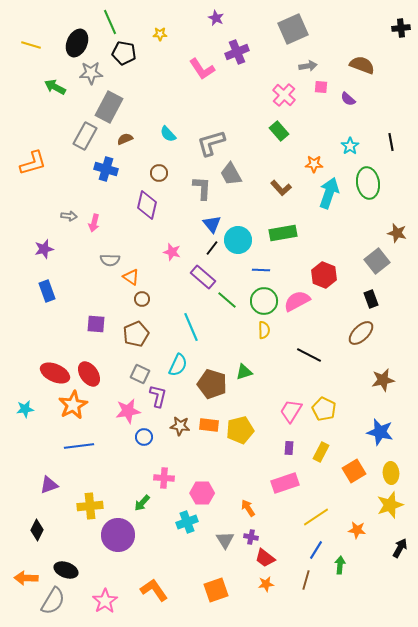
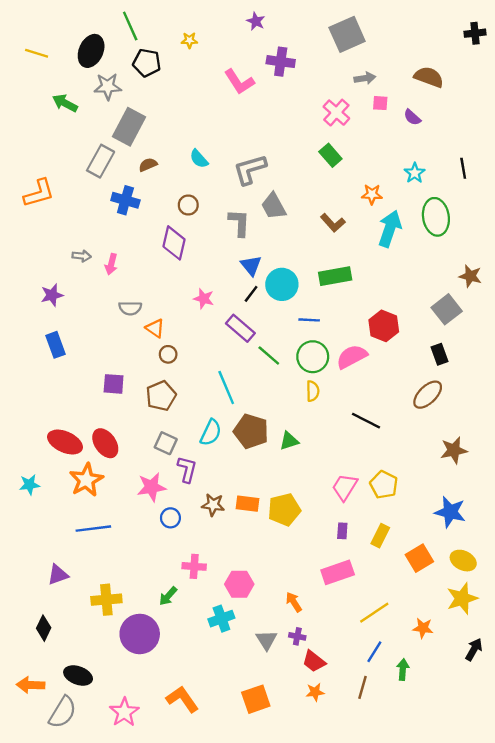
purple cross: (237, 52) -> (281, 62), turned 30
brown pentagon: (212, 384) -> (251, 431), moved
yellow ellipse: (391, 473) -> (463, 561), turned -60

